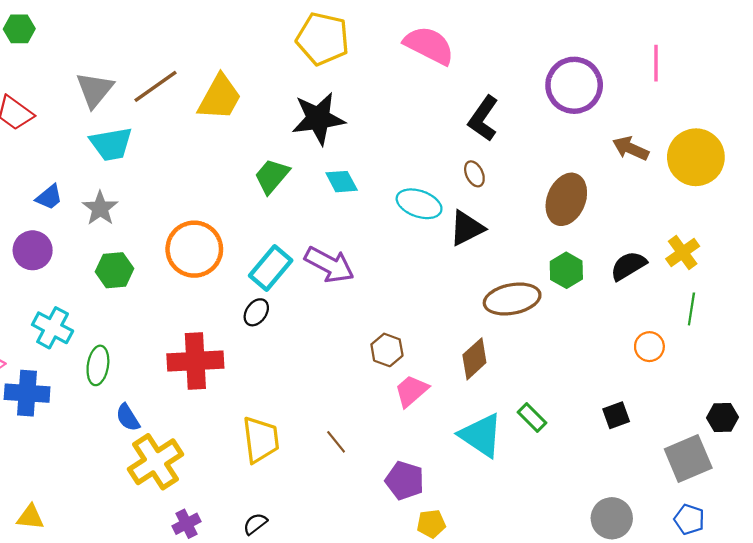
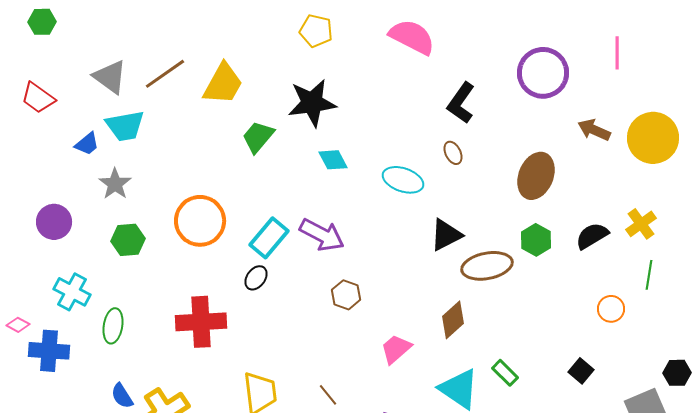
yellow pentagon: (323, 39) -> (316, 31), size x0.7
gray triangle: (95, 90) -> (110, 77), turned -33
green trapezoid: (272, 176) -> (258, 137), moved
blue trapezoid: (49, 197) -> (87, 144), moved
black triangle: (467, 228) -> (446, 235), moved
brown hexagon: (387, 350) -> (346, 295), moved
black square: (616, 415) -> (581, 371), turned -30
blue semicircle: (128, 417) -> (122, 396), moved

